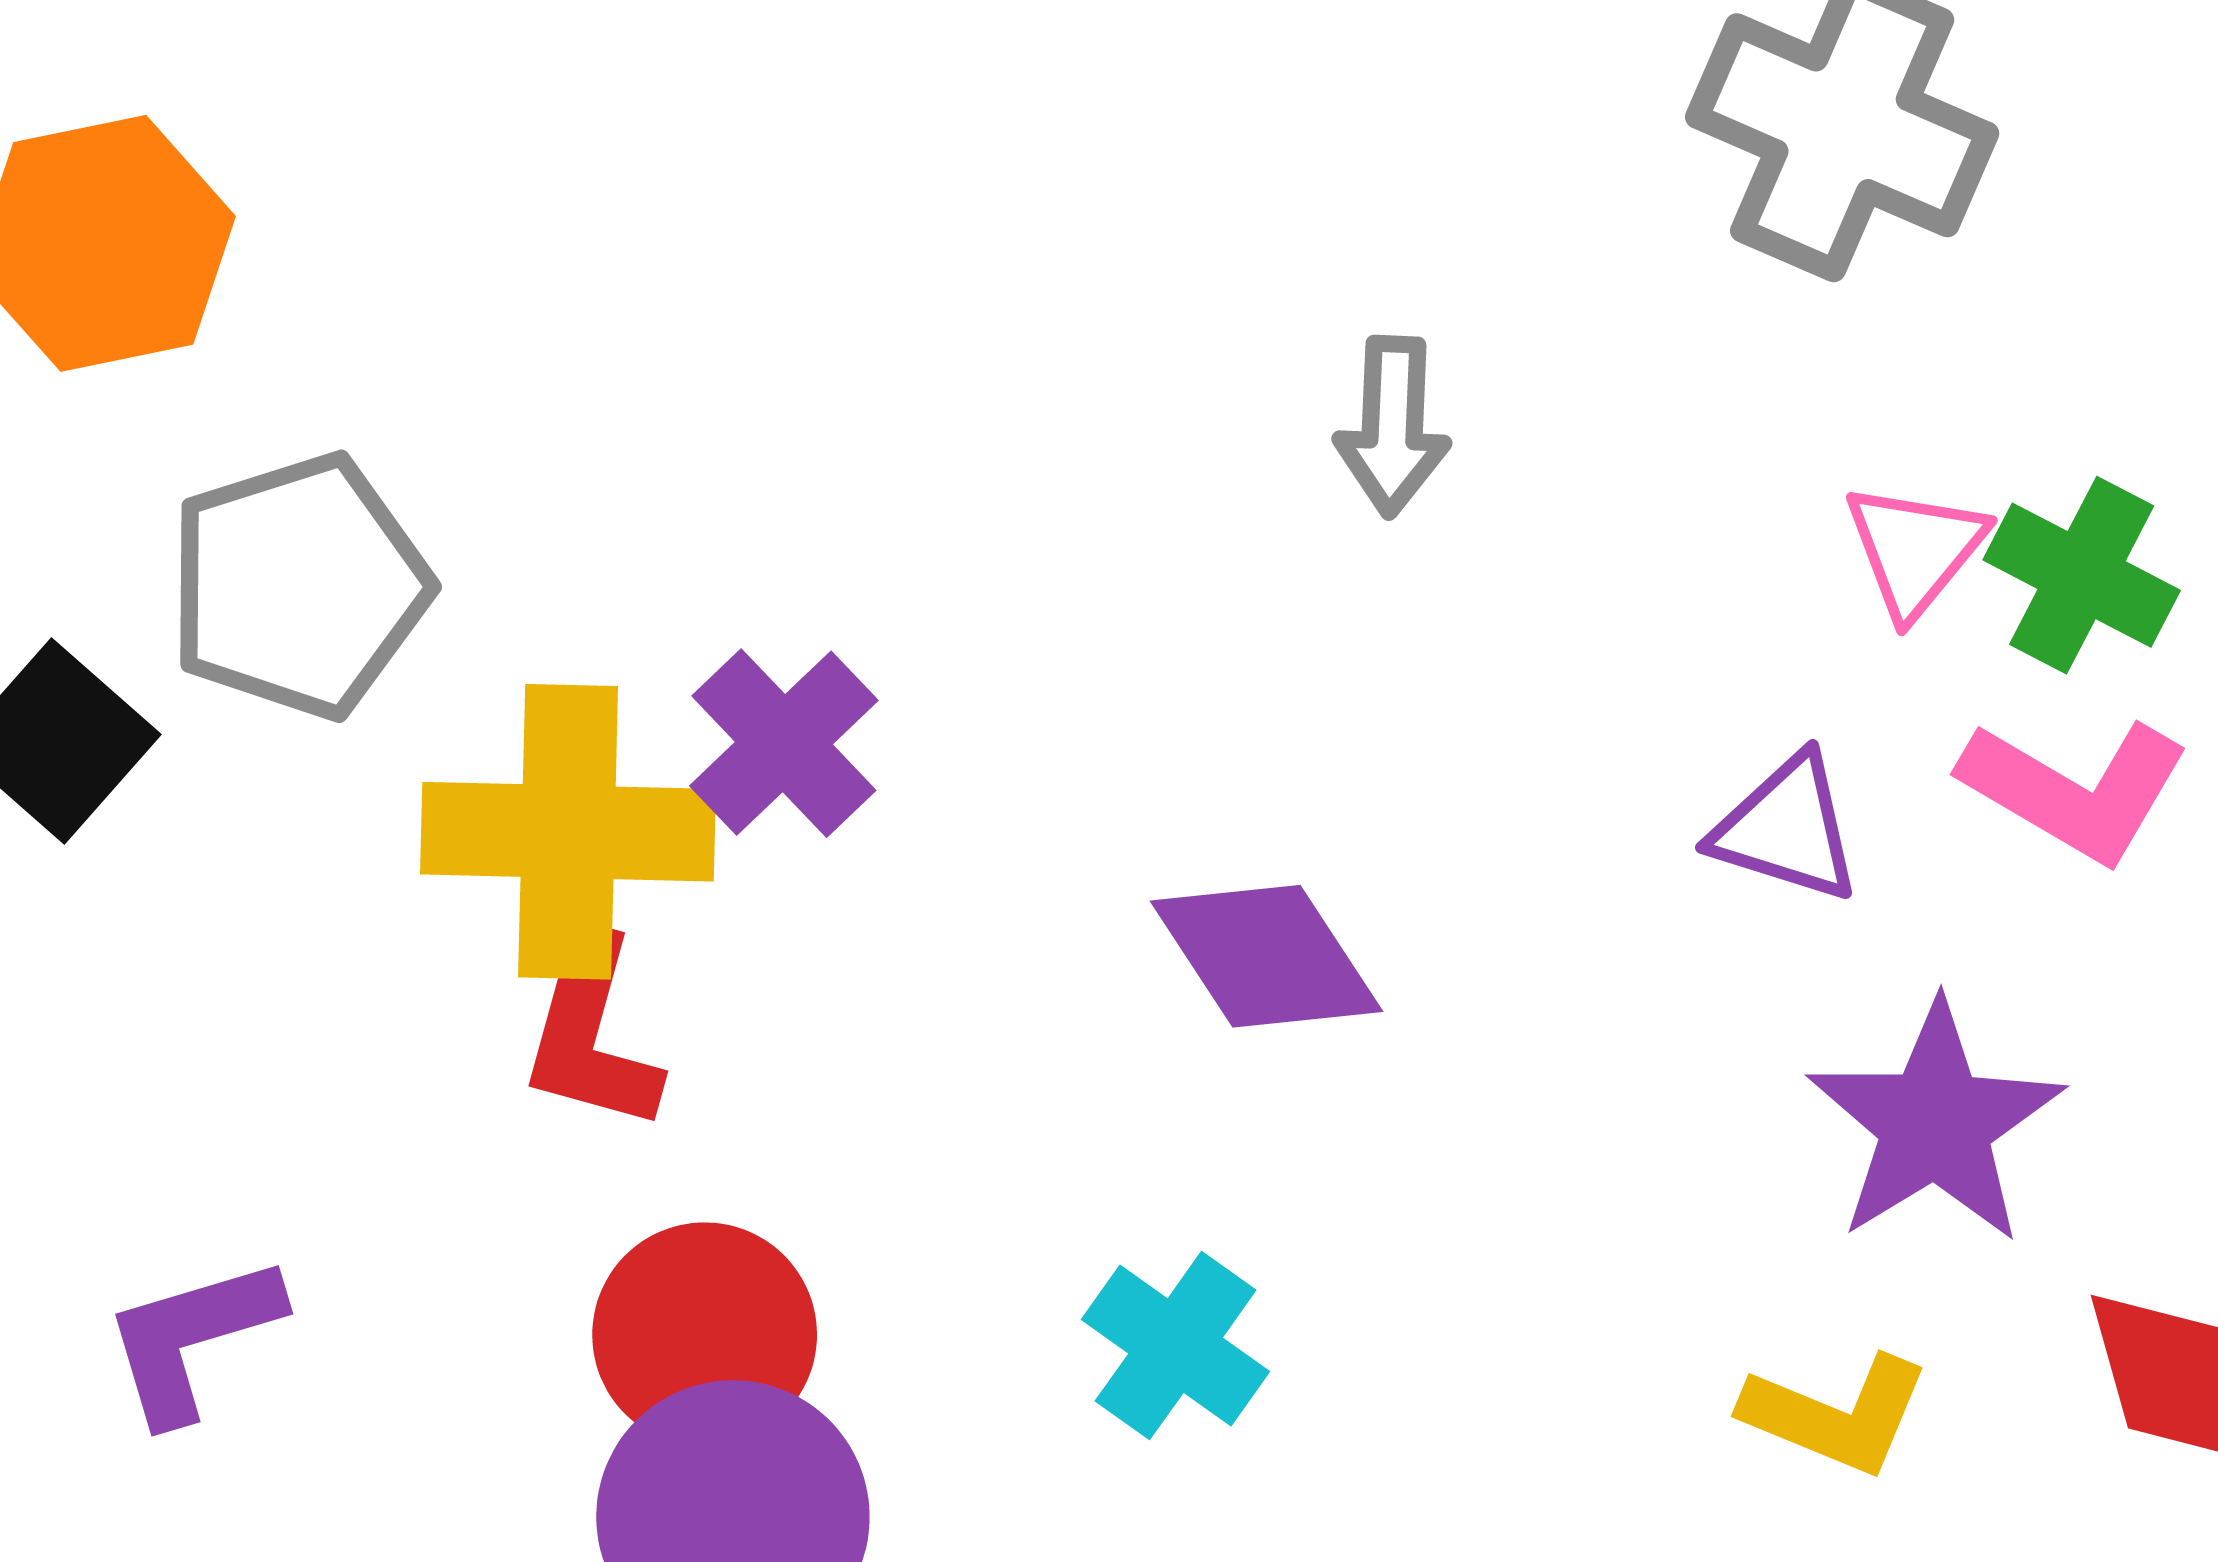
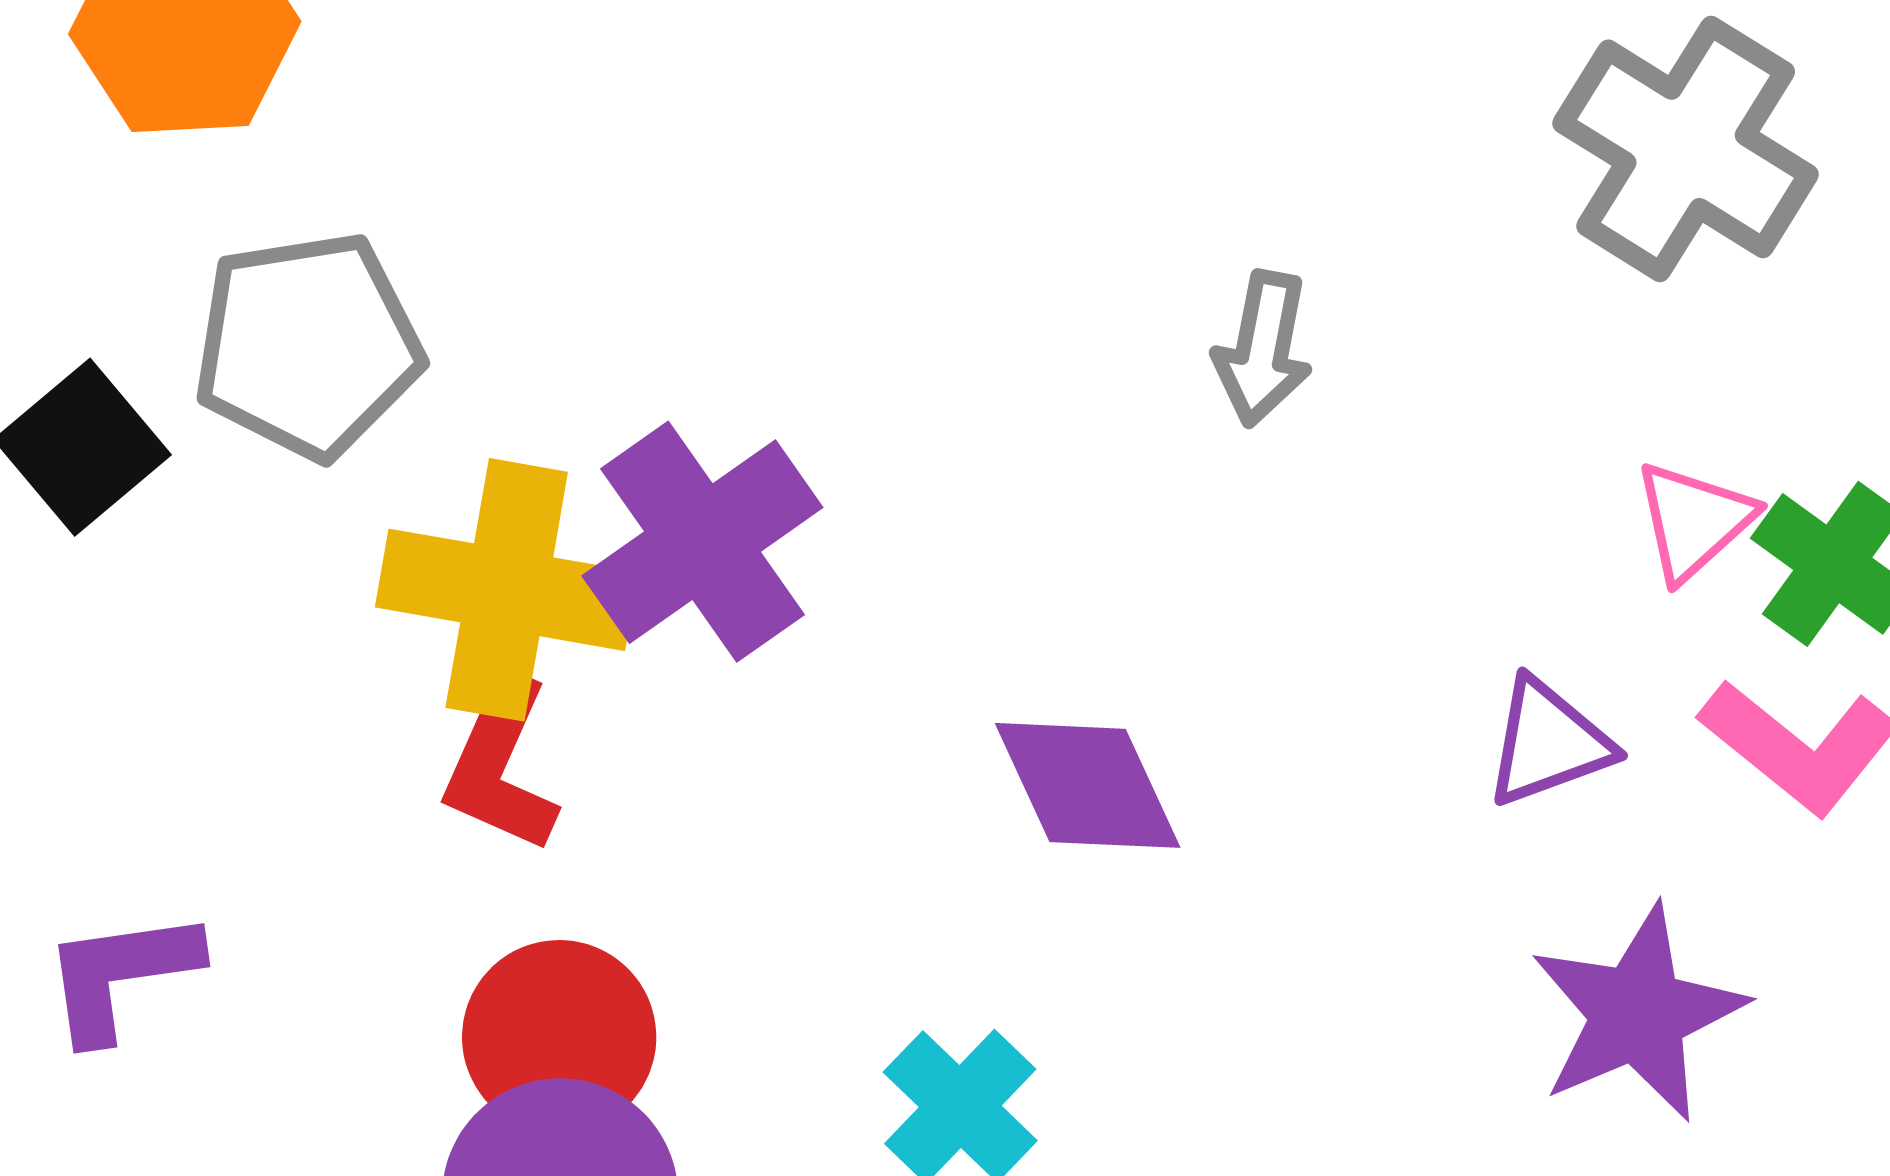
purple cross: (784, 743) -> (702, 542), size x1.4
purple triangle: (1787, 829) -> (1548, 743), turned -46

